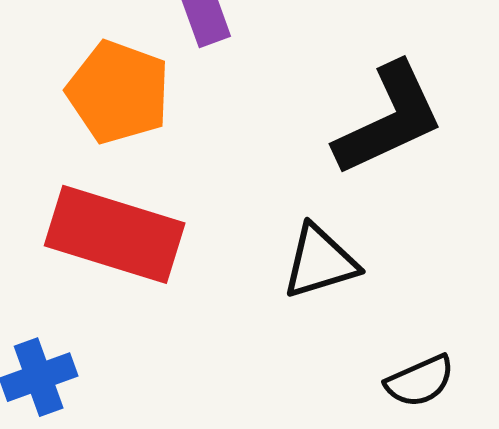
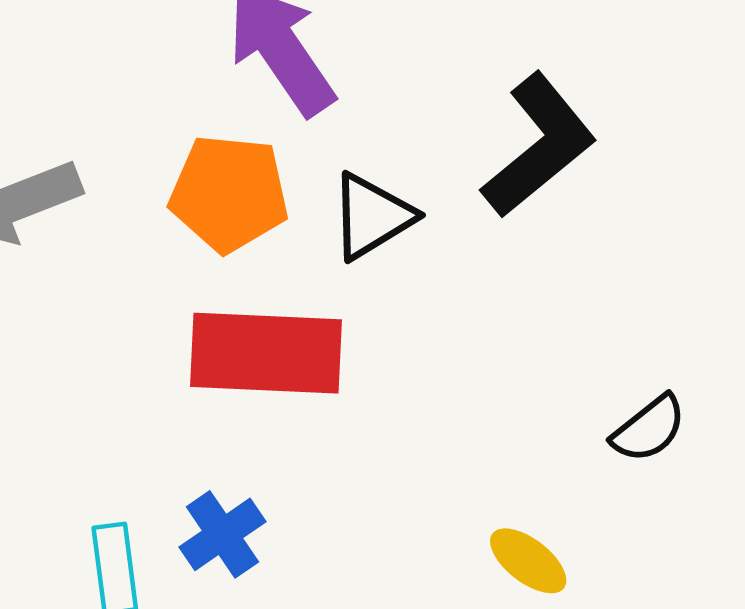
black triangle: (320, 262) -> (372, 216), moved

